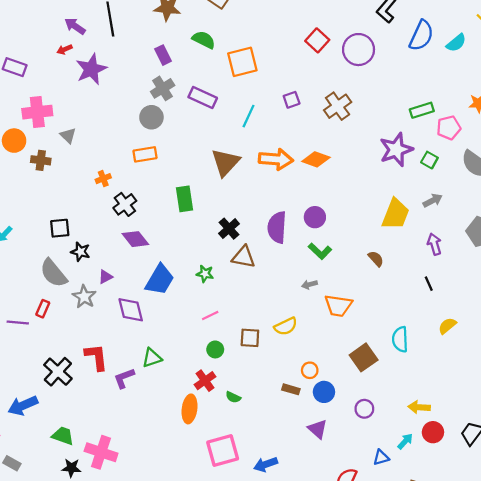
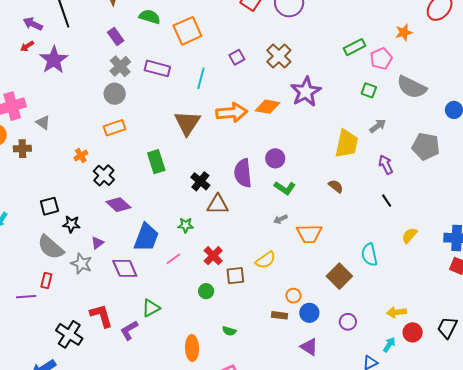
purple star: (396, 150) -> (306, 92), moved
pink line: (210, 315) -> (173, 259), moved
red cross: (205, 381) -> (213, 256), moved

